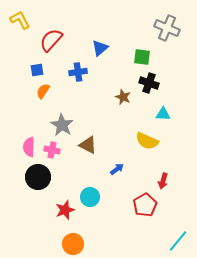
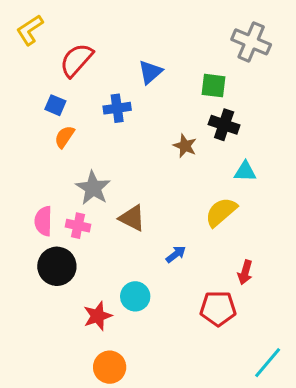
yellow L-shape: (20, 20) -> (30, 30), turned -95
blue square: (37, 70) -> (55, 105), turned 32
yellow semicircle: (147, 141) -> (221, 212), turned 115
red pentagon: (145, 205) -> (218, 308), turned 30

